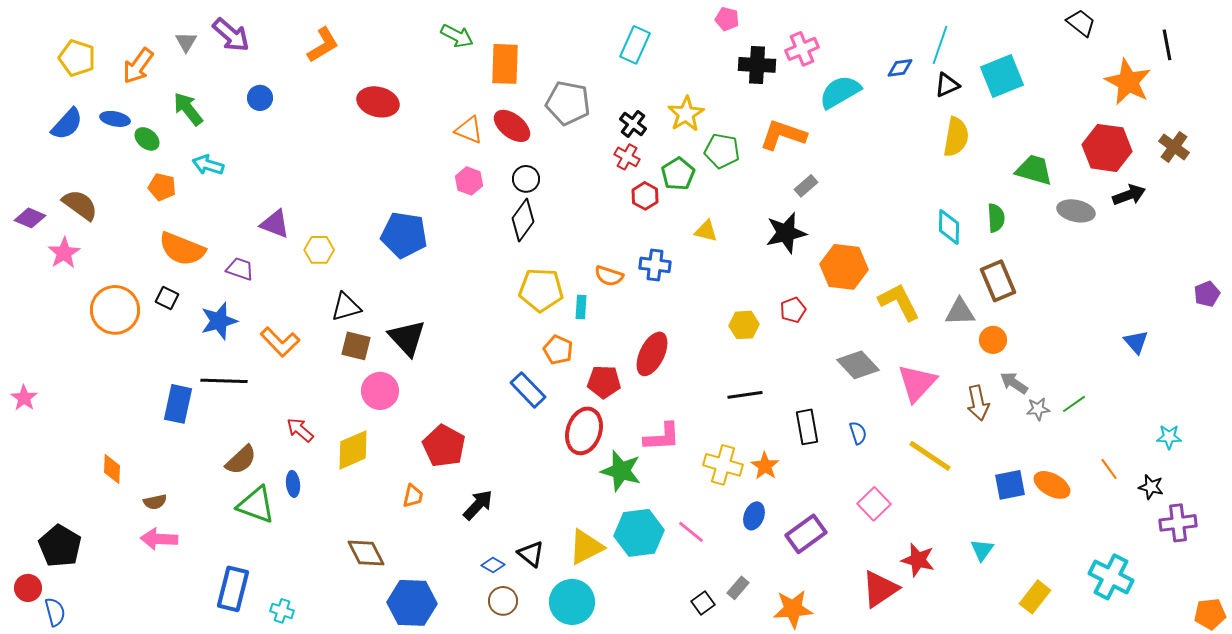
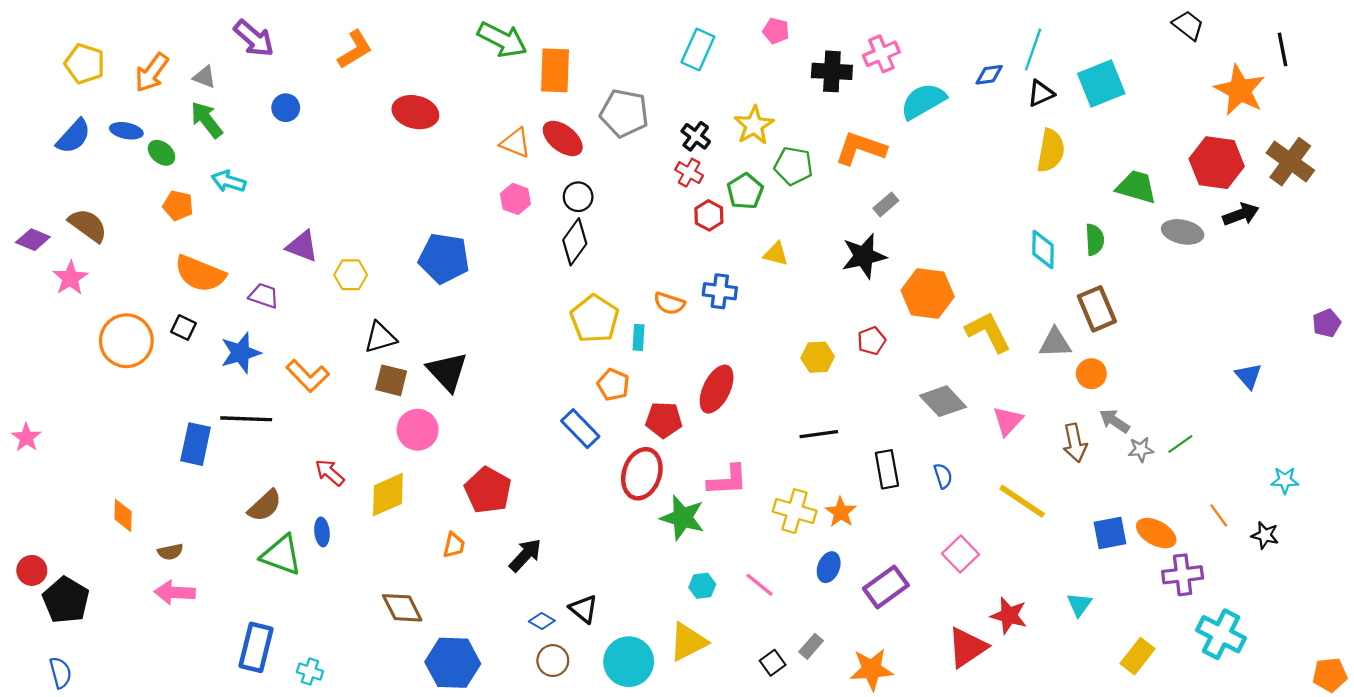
pink pentagon: (727, 19) -> (776, 31), moved
green arrow: (457, 36) -> (502, 40), size x1.4
gray triangle: (186, 42) -> (204, 77), moved, turned -40
brown cross: (1174, 147) -> (1290, 162), size x1.4
yellow pentagon: (541, 290) -> (595, 319), turned 30
pink triangle: (917, 383) -> (1008, 421), size x0.7
purple cross: (1178, 523) -> (1183, 575), moved
cyan hexagon: (639, 533) -> (702, 586), size x0.5
yellow triangle: (586, 547) -> (688, 642), moved
red circle: (28, 588) -> (32, 570), moved

